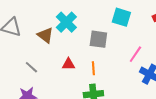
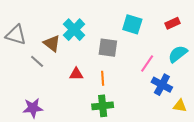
gray line: (31, 67) -> (37, 61), moved

